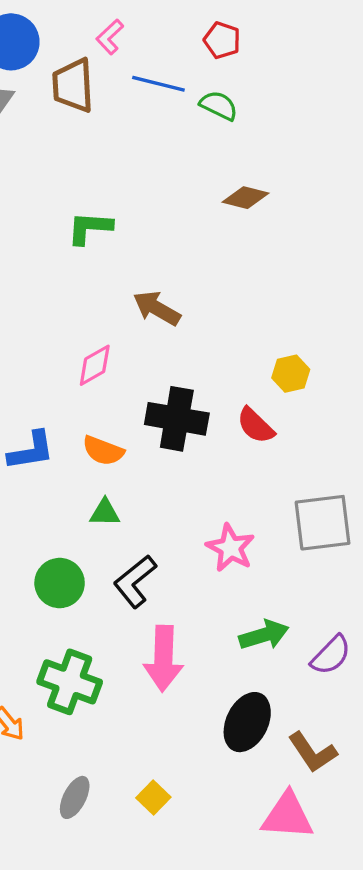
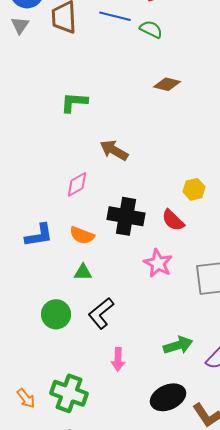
pink star: (230, 548) -> (158, 263), moved
pink arrow: (163, 658) -> (118, 359), size x0.6
green cross: (70, 682) -> (69, 393), moved
black ellipse: (247, 722) -> (168, 397), turned 40

